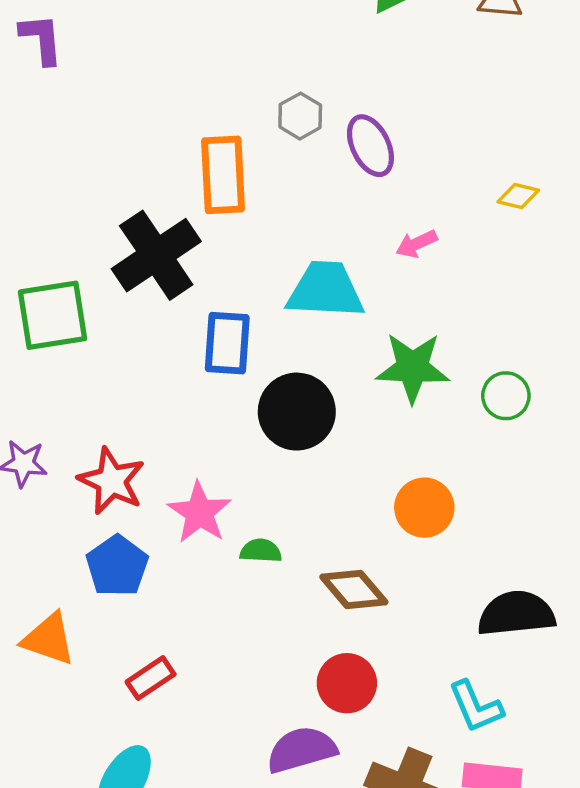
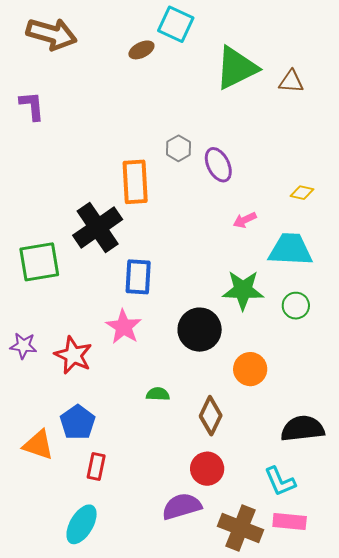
cyan trapezoid: (325, 290) -> (290, 250), moved
black circle: (297, 412) -> (200, 330), moved
pink star: (199, 513) -> (124, 327), moved
blue pentagon: (117, 566) -> (78, 422), moved
brown diamond: (354, 590) -> (211, 416), turned 66
red rectangle: (151, 678) -> (96, 466), turned -44

